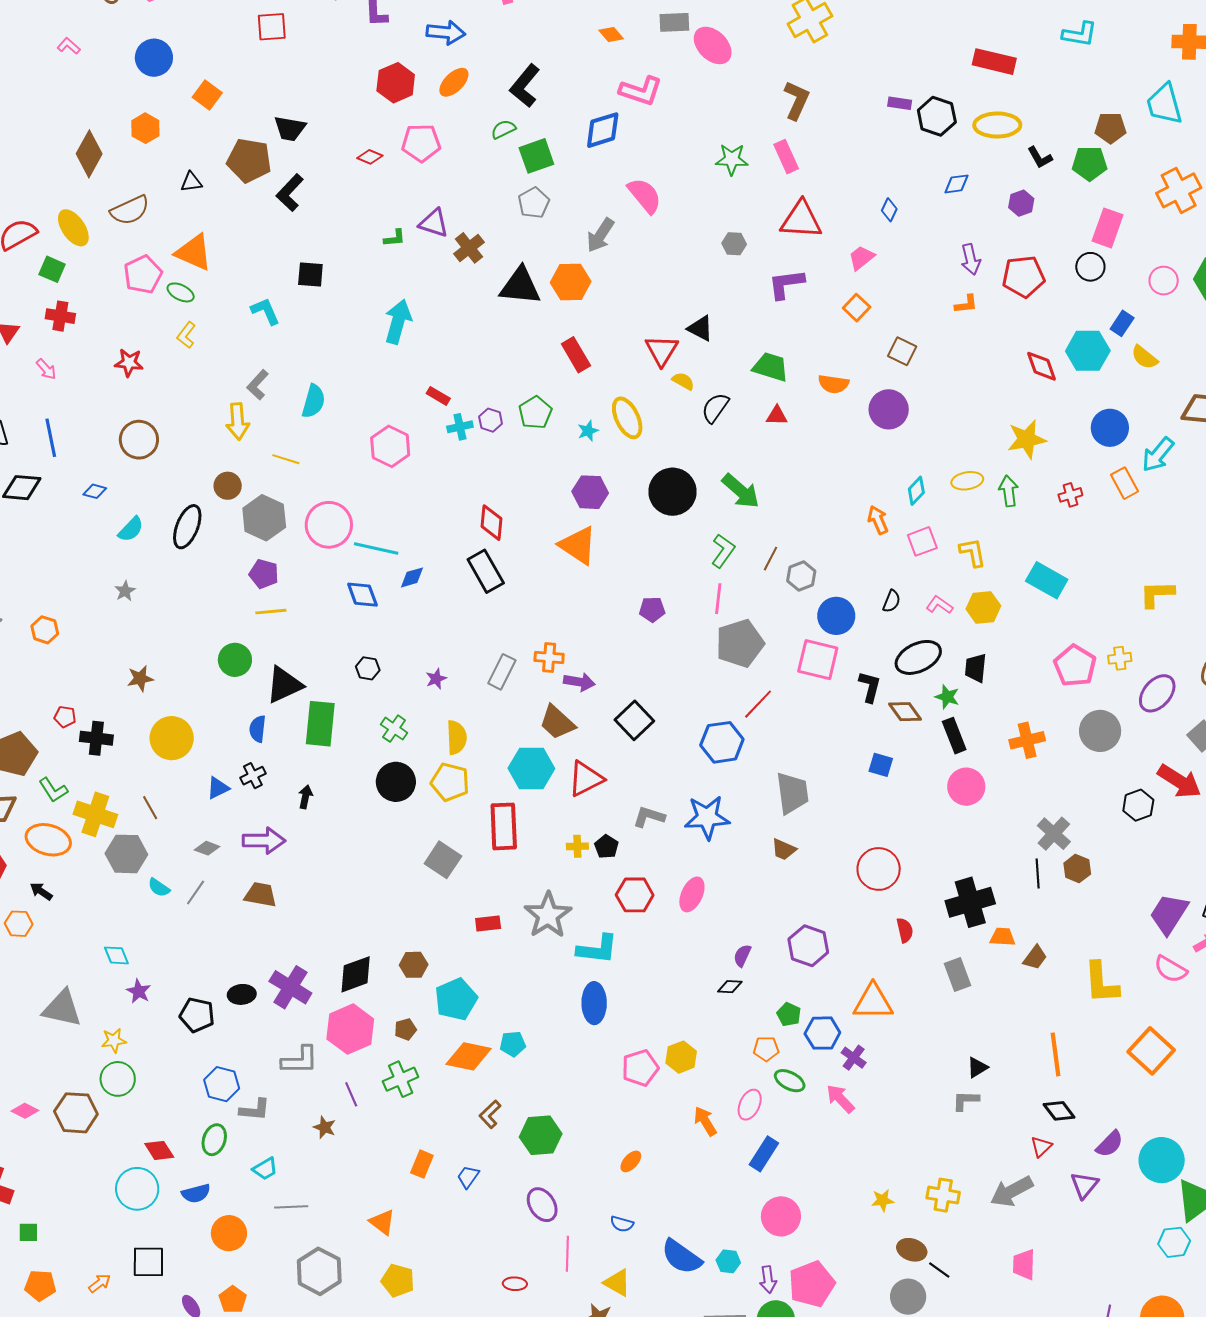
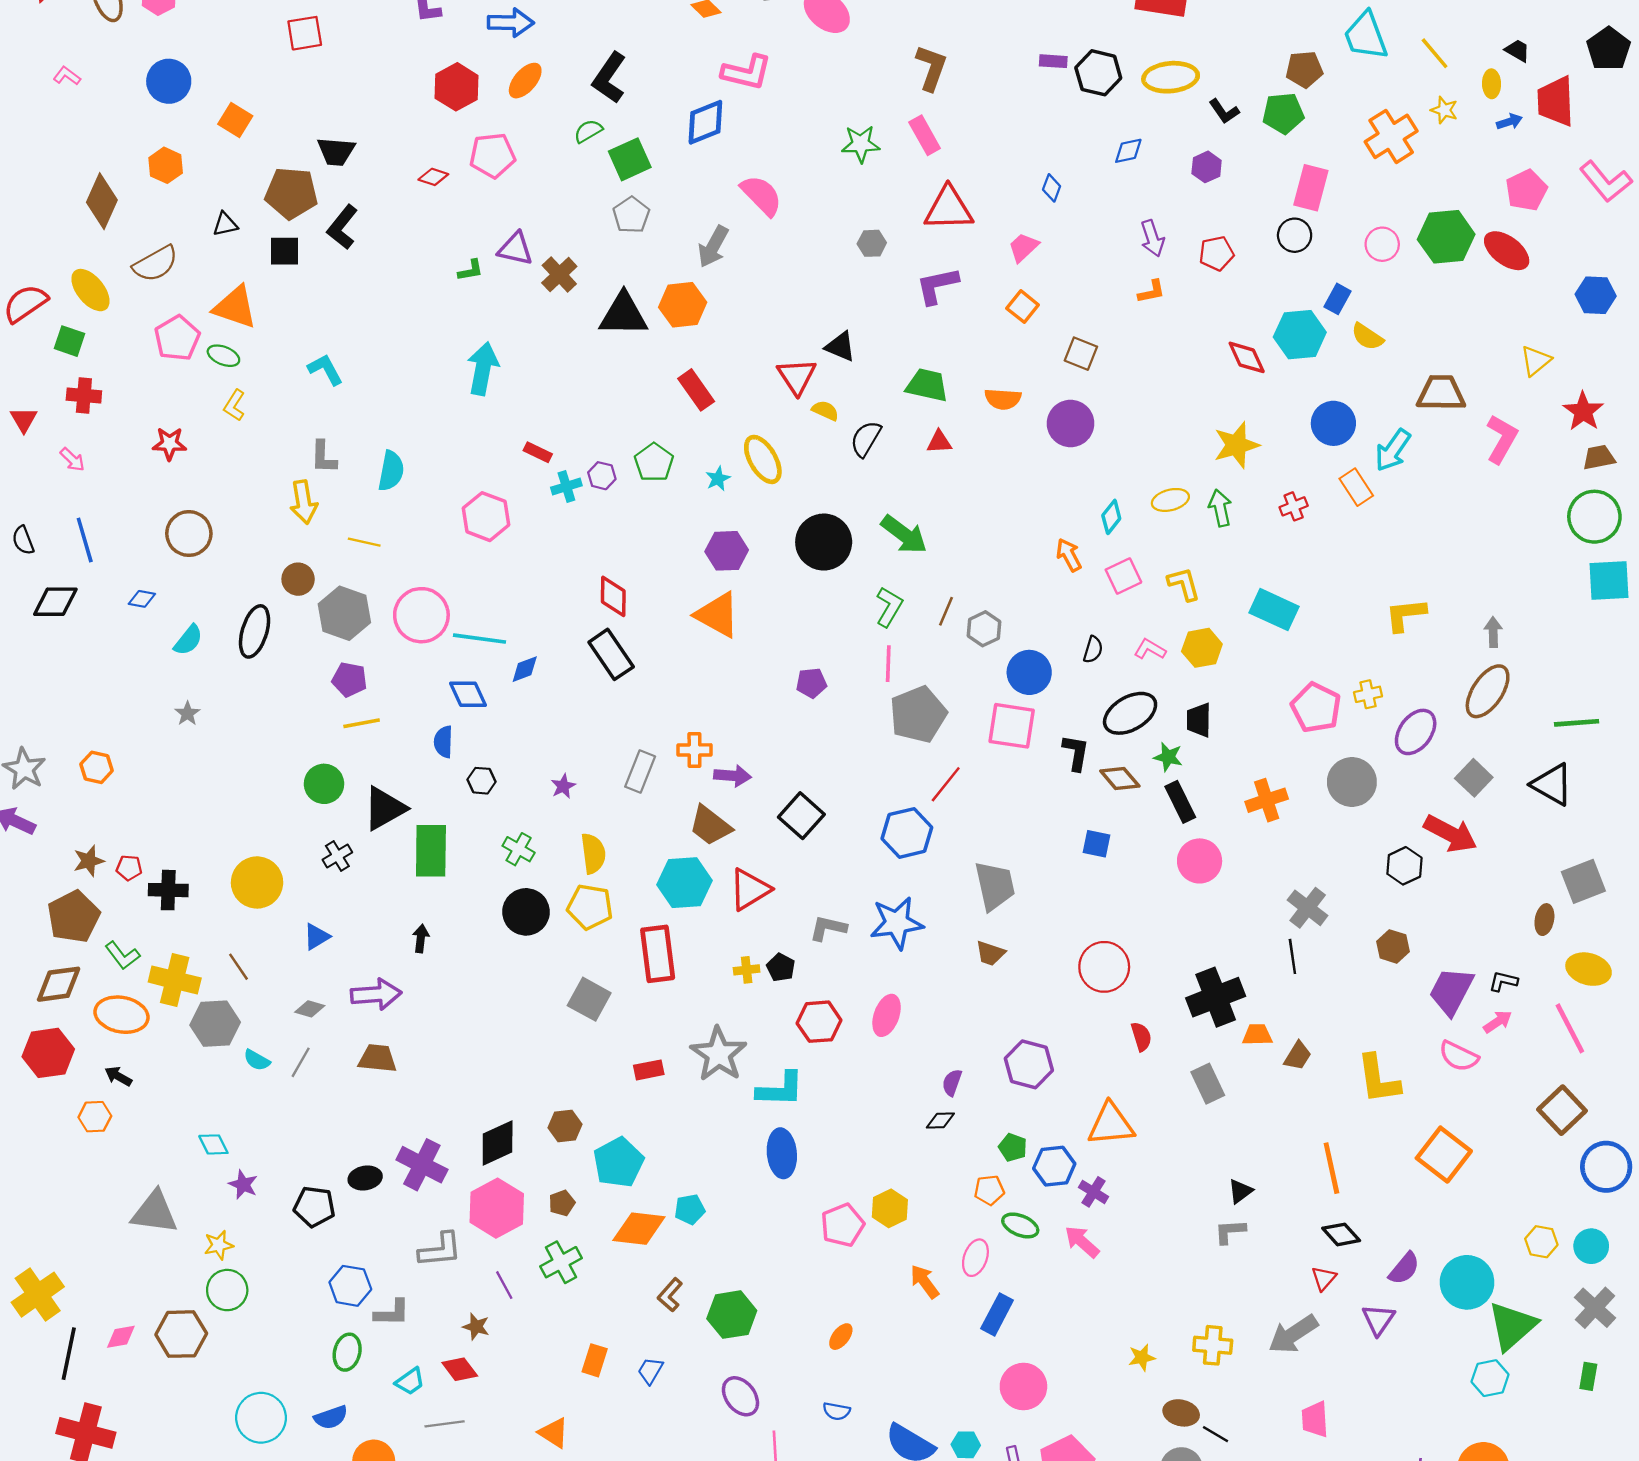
black square: (310, 275) -> (284, 251), moved
red pentagon: (1023, 277) -> (1216, 253), size x0.7
gray L-shape: (258, 385) -> (323, 457), turned -36
brown star: (140, 678) -> (89, 861), moved
blue semicircle: (258, 729) -> (443, 742), moved
black cross: (253, 776) -> (337, 856), moved
brown hexagon: (1077, 869) -> (1393, 946), moved
pink diamond: (25, 1111) -> (121, 1337), turned -32
red diamond: (159, 1150) -> (460, 1369), moved

